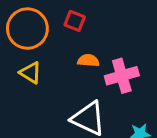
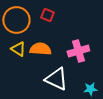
orange semicircle: (88, 61) -> (40, 49), moved, size x1.5

